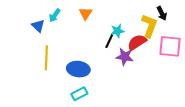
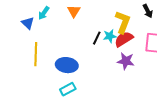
yellow L-shape: (149, 26) -> (123, 22), moved
cyan star: (117, 31) -> (110, 36), moved
purple star: (125, 57) -> (126, 61), moved

